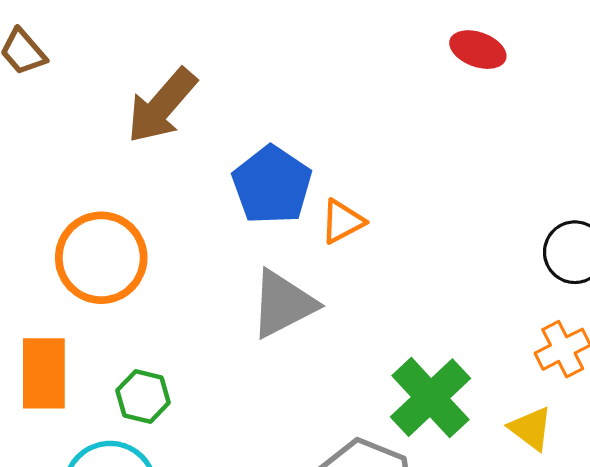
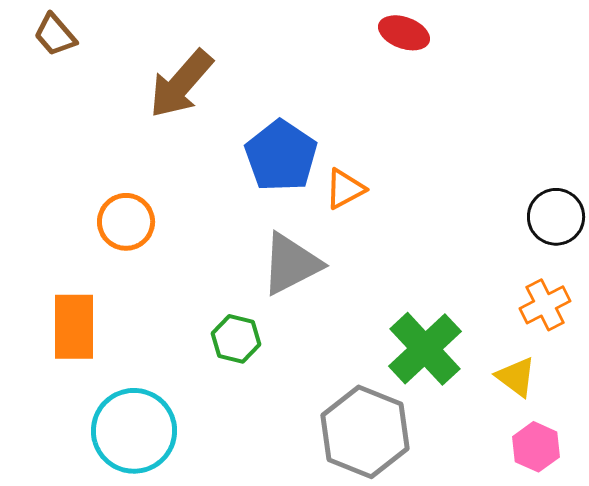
red ellipse: (478, 50) -> (404, 33), moved
orange circle: (101, 258) -> (126, 222), size x0.7
green hexagon: (143, 397) -> (236, 339), moved

